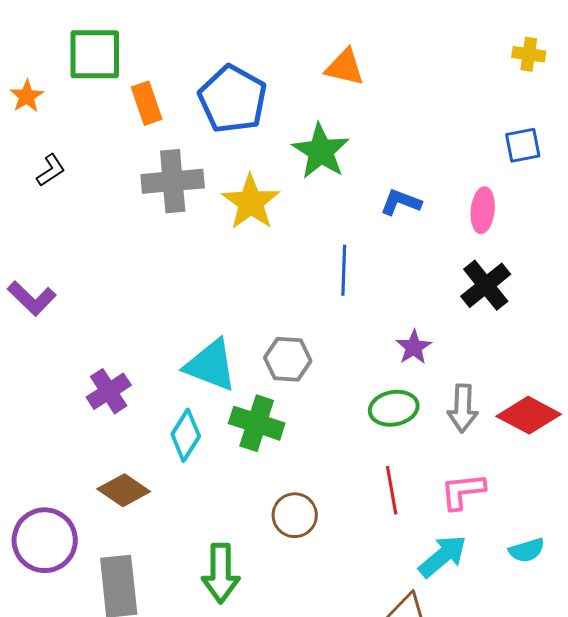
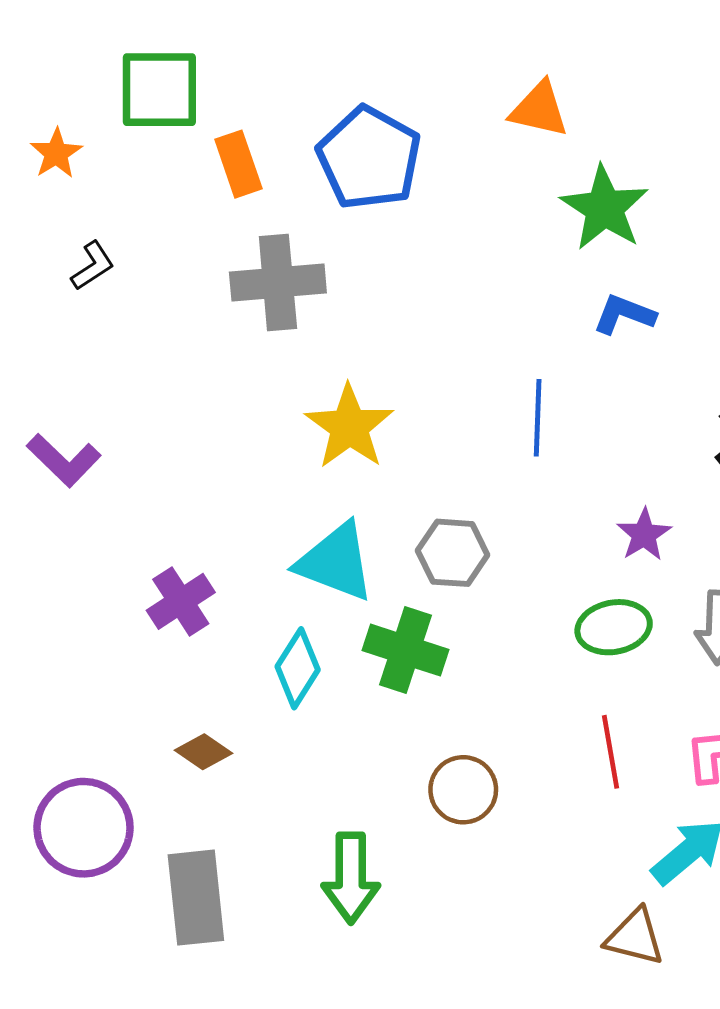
green star: (321, 151) -> (604, 208), moved
yellow star: (251, 202) -> (349, 427), moved
brown diamond: (124, 490) -> (204, 752), size x0.7

